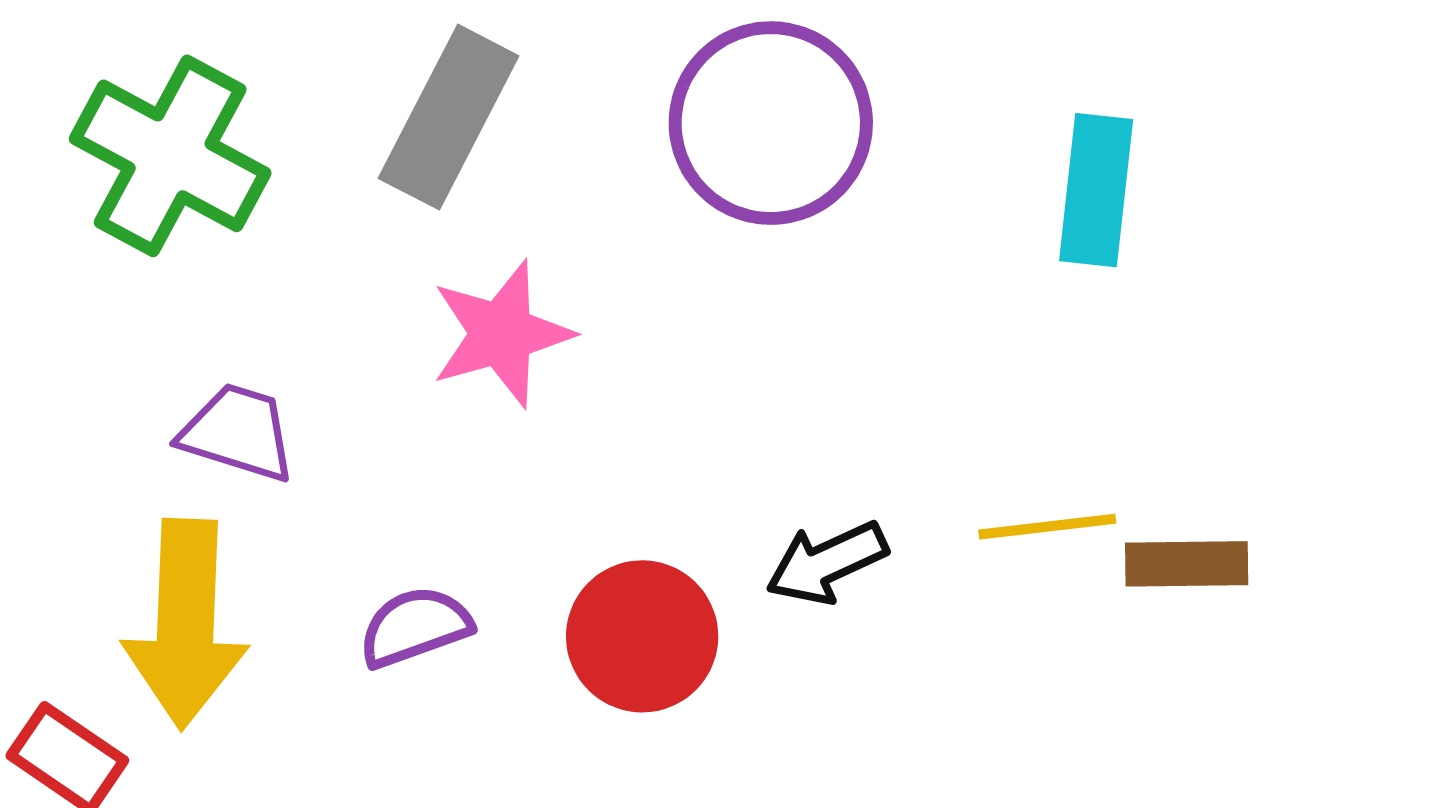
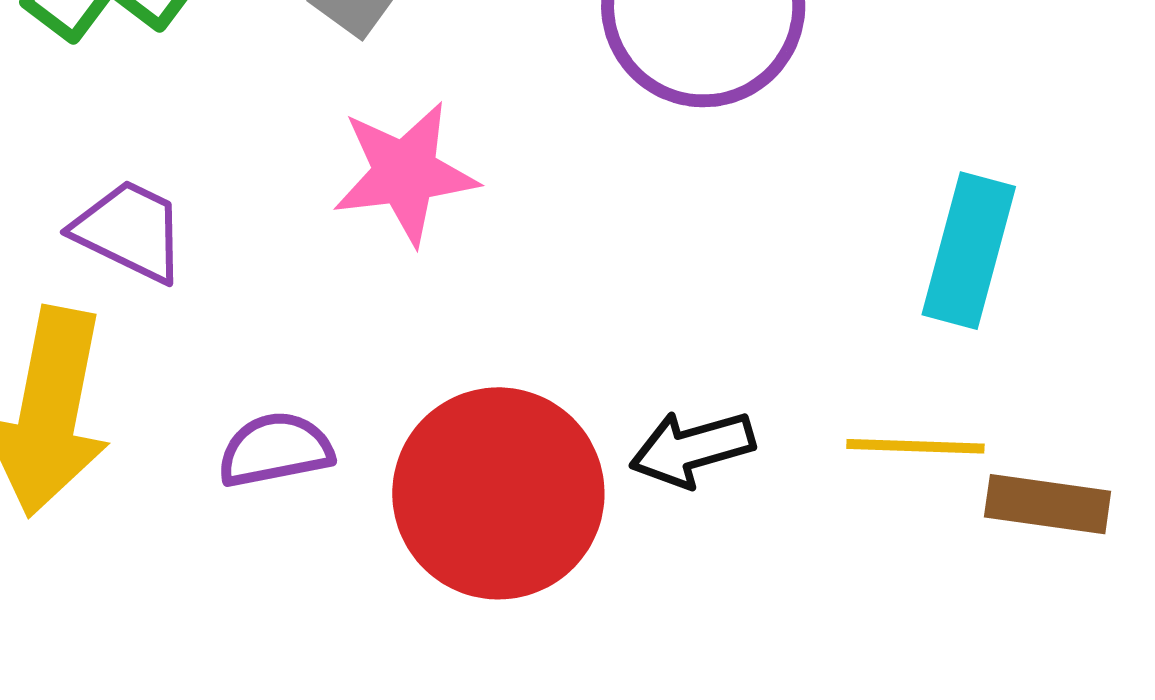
cyan rectangle: (1096, 190) -> (969, 251), moved
red circle: (642, 636) -> (498, 493), size x1.4

